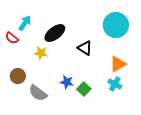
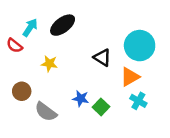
cyan circle: (116, 25) -> (140, 46), moved
black ellipse: (55, 33) -> (63, 25), moved
orange triangle: (118, 64) -> (130, 77), moved

